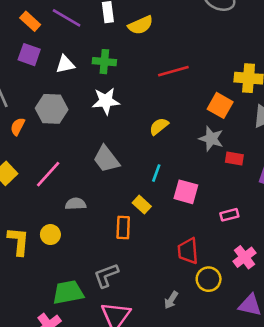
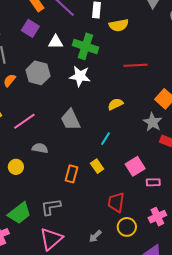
green cross: (104, 62) -> (86, 46), size x1.4
pink square: (186, 192) -> (135, 166), moved, turned 30
yellow rectangle: (142, 205) -> (97, 166), moved
green trapezoid: (68, 292) -> (19, 213), turned 140

